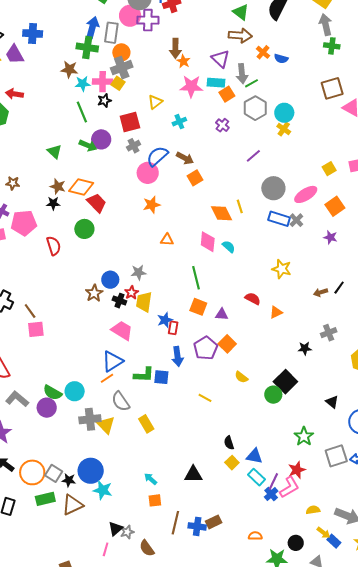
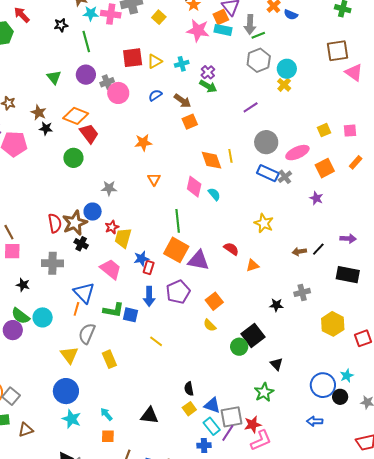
yellow square: (118, 83) -> (159, 17), moved
red arrow: (14, 94) -> (22, 15), turned 30
orange square: (227, 94) -> (221, 17), moved
black star: (104, 101) -> (61, 25), moved
yellow triangle: (155, 102) -> (155, 61), moved
purple cross: (222, 125) -> (208, 72), moved
purple circle: (101, 139) -> (86, 75), moved
green arrow: (88, 145) -> (208, 86), moved
gray cross: (133, 146) -> (107, 82), moved
blue semicircle: (157, 156) -> (155, 95), size x0.6
pink circle: (148, 173) -> (118, 93), moved
brown star: (58, 186) -> (39, 113), moved
orange triangle: (167, 240) -> (154, 179), turned 48
red semicircle: (54, 246) -> (55, 223), moved
gray star: (138, 272) -> (109, 188), moved
brown star: (94, 293) -> (75, 223), size x1.4
black cross: (119, 301) -> (81, 244), moved
orange square: (198, 307) -> (176, 250), size x1.4
purple triangle: (222, 314) -> (198, 260), size x1.6
pink trapezoid: (122, 330) -> (111, 269), moved
orange square: (227, 344) -> (214, 301), moved
blue triangle: (112, 361) -> (84, 293), turned -50
orange line: (107, 378) -> (76, 309), turned -48
yellow line: (205, 398) -> (156, 341), moved
gray semicircle: (121, 401) -> (87, 334), turned 50
black triangle: (332, 402) -> (276, 364), moved
gray cross: (90, 419) -> (53, 263), moved
gray square: (336, 456) -> (231, 417), moved
blue circle: (91, 471) -> (66, 391), moved
black star: (69, 480) -> (23, 285), moved
pink L-shape: (289, 487) -> (261, 440), moved
cyan star: (103, 490) -> (71, 419), moved
blue cross: (271, 494) -> (204, 445), moved, turned 32
brown triangle: (73, 505) -> (26, 430), size x0.7

